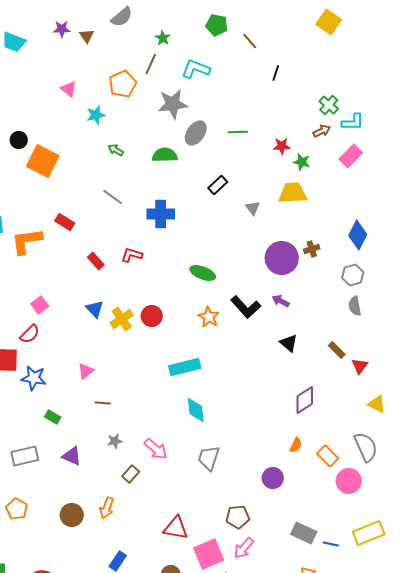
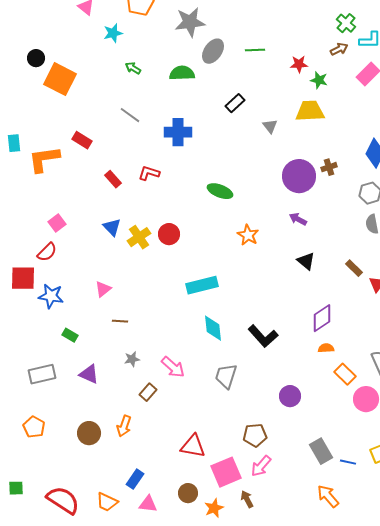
black L-shape: (246, 307) -> (263, 336), moved
orange star: (209, 317) -> (248, 235), moved
orange semicircle: (296, 445) -> (326, 348), moved, turned -119
gray rectangle: (304, 533) -> (321, 451), turned 35

